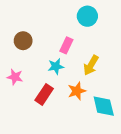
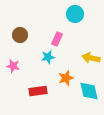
yellow arrow: (91, 65) -> (91, 58), moved, turned 72
red rectangle: (44, 94) -> (38, 91), moved, turned 48

